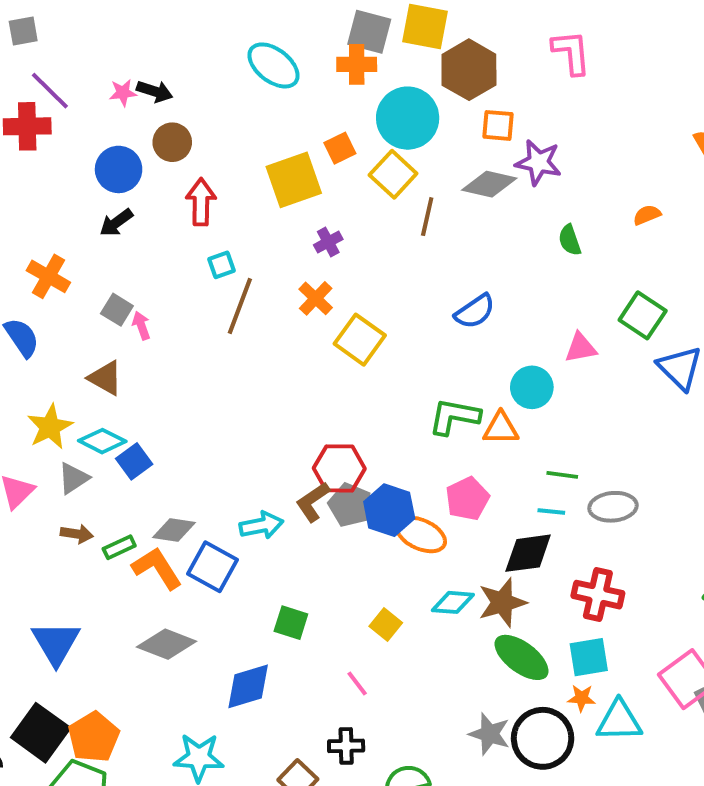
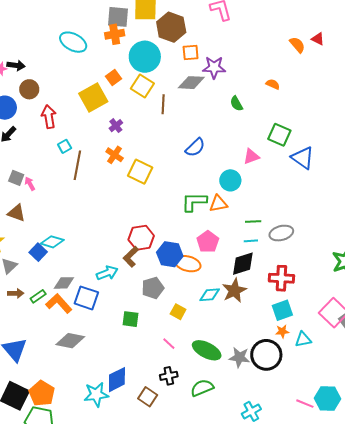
orange semicircle: (647, 215) -> (273, 84), turned 56
cyan diamond: (102, 441) -> (52, 242), moved
gray pentagon: (350, 505) -> (153, 288), moved, turned -30
green ellipse: (521, 657) -> (207, 350), moved
blue diamond: (248, 686) -> (117, 380), moved
cyan triangle: (619, 721) -> (303, 339), size x0.7

